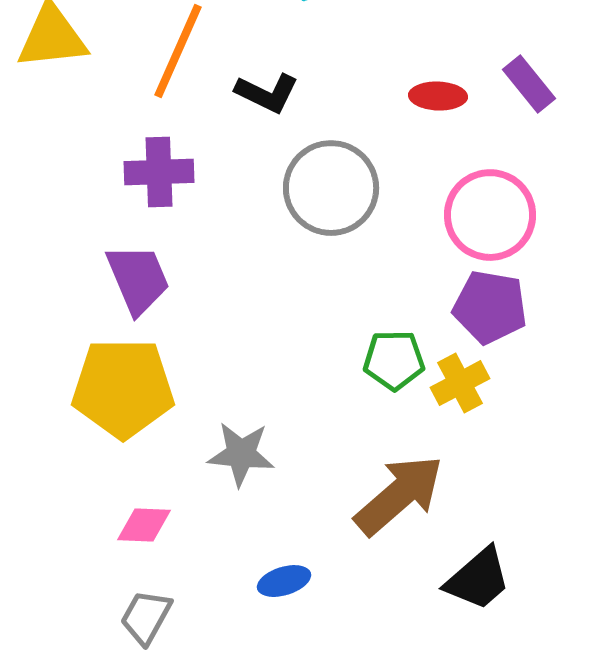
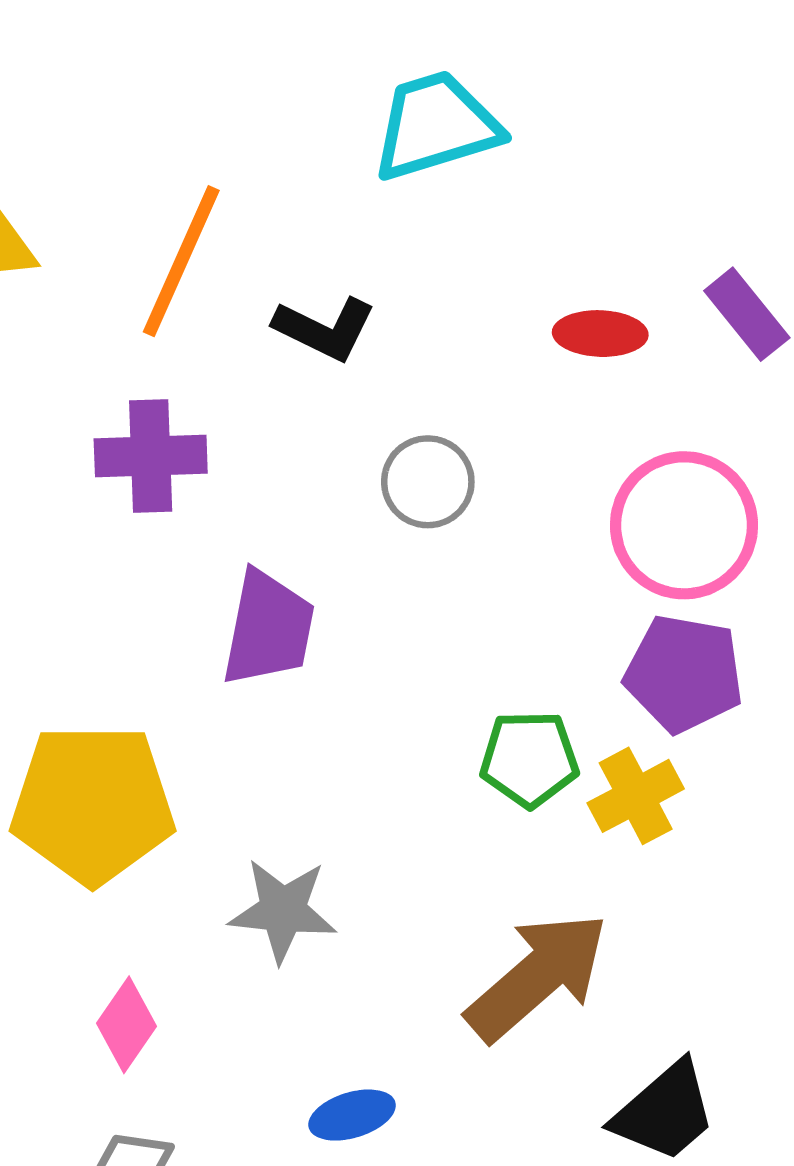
gray circle: (331, 188) -> (428, 482), size x0.6
purple trapezoid: (138, 279) -> (268, 628), moved, turned 34
pink diamond: (144, 525) -> (126, 1025), turned -58

